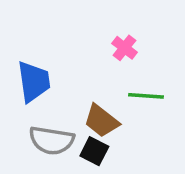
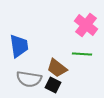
pink cross: (125, 48) -> (86, 25), moved, size x1.6

